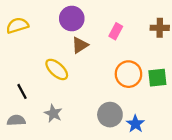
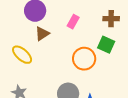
green square: (157, 78) -> (106, 45), moved, turned 30

